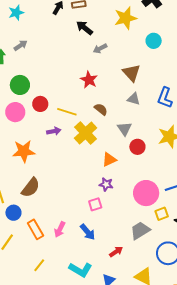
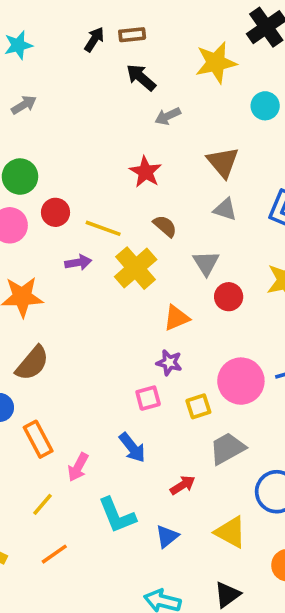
yellow square: (162, 214) -> (198, 406), moved
pink arrow: (60, 229) -> (78, 467), moved
cyan L-shape: (81, 270) -> (117, 515), turned 35

